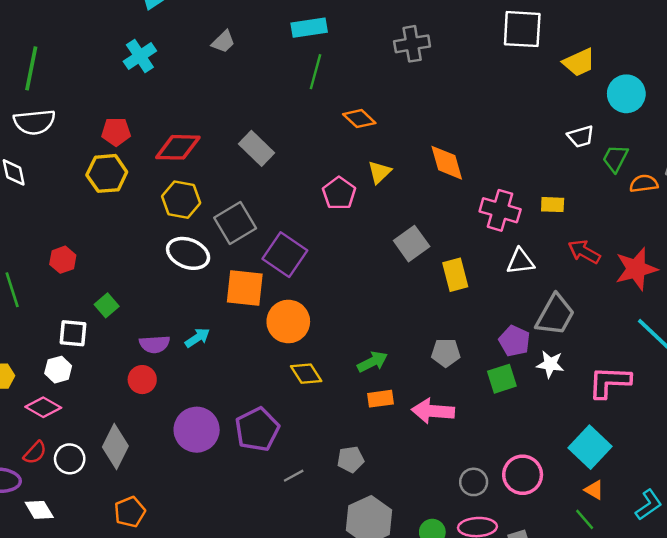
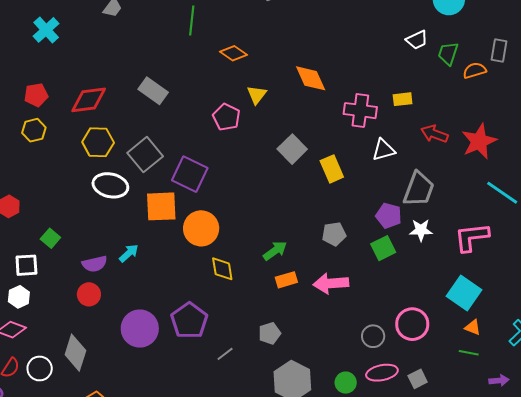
yellow hexagon: (107, 173) -> (34, 130), size x0.7
yellow diamond: (306, 374) -> (222, 269), turned 32
green line: (585, 519) -> (469, 353), turned -30

